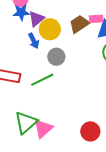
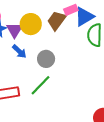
yellow circle: (50, 29) -> (31, 24), moved

